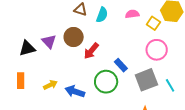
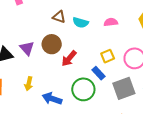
cyan semicircle: (102, 15) -> (81, 23), turned 84
yellow square: (153, 23) -> (108, 56), moved, turned 32
yellow arrow: (50, 85) -> (29, 84), moved, turned 128

